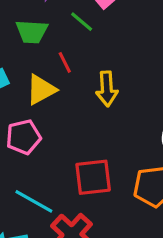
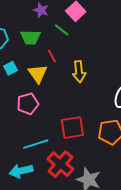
yellow triangle: (41, 90) -> (38, 74), turned -35
cyan line: (34, 201) -> (36, 144), turned -45

